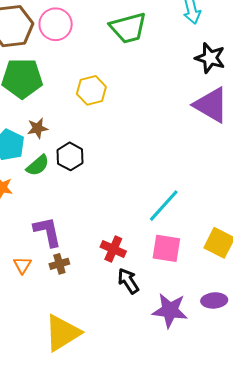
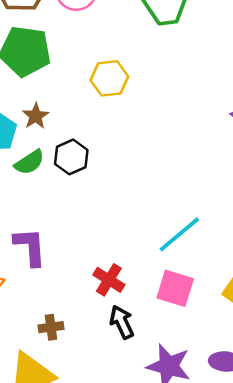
brown star: (38, 128) -> (36, 116), turned -30
brown cross: (59, 264) -> (51, 327), moved

